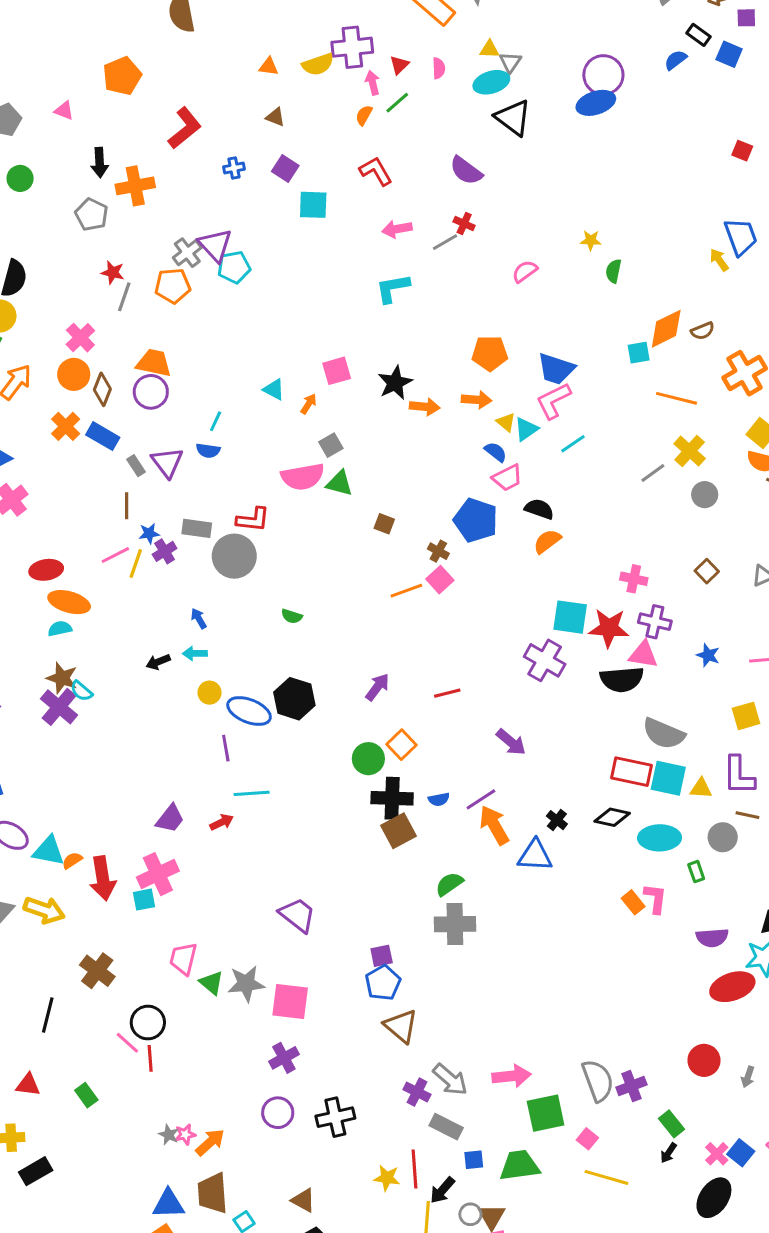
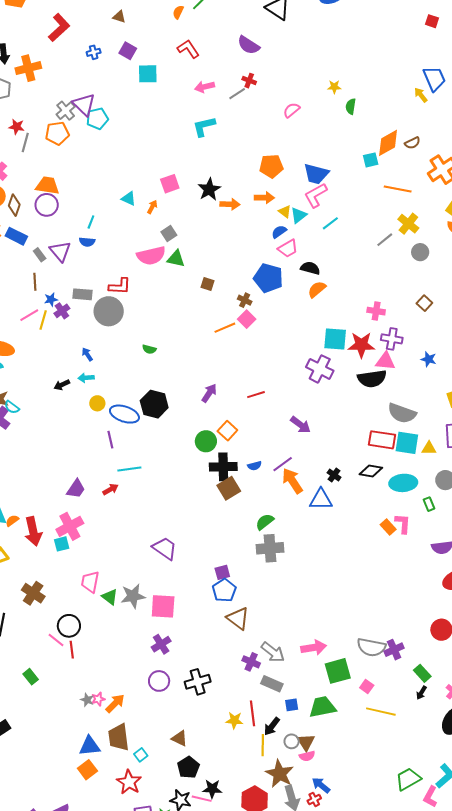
blue semicircle: (496, 452) -> (279, 232), turned -70
gray semicircle: (598, 1081) -> (371, 647), turned 124

